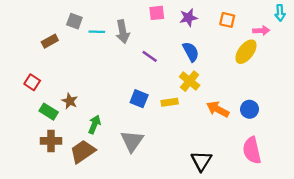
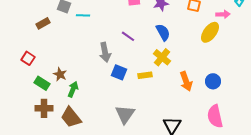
gray arrow: (123, 32) -> (105, 52), moved
orange arrow: (218, 109) -> (186, 81), turned -138
green arrow: (94, 125) -> (73, 89), moved
gray triangle: (132, 141) -> (125, 114), moved
brown trapezoid: (83, 152) -> (71, 117), turned -95

